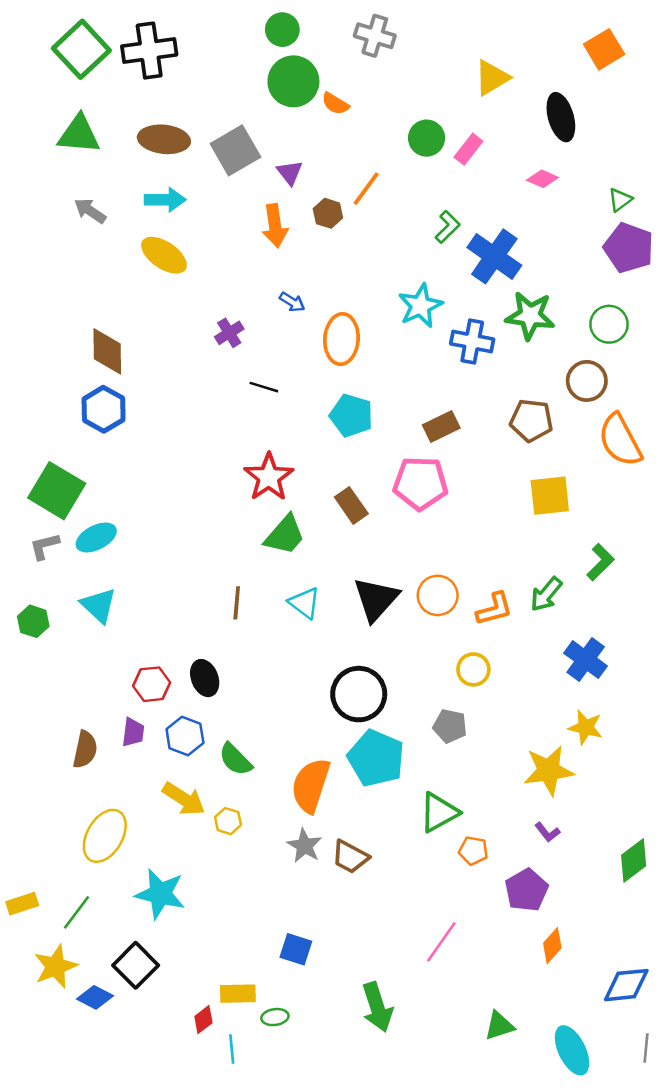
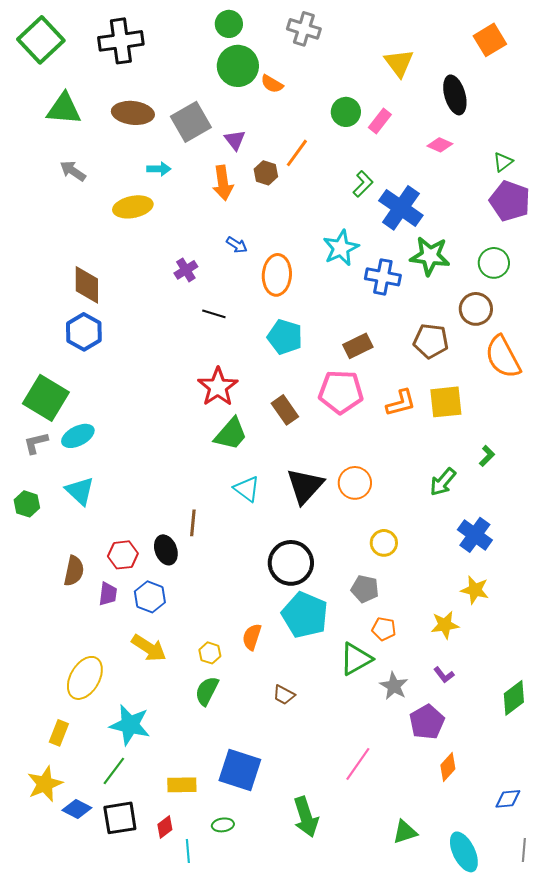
green square: (81, 49) -> (41, 40), moved
yellow triangle: (492, 78) -> (399, 63), turned -36
cyan arrow: (165, 200) -> (159, 169), moved, size x0.7
yellow ellipse: (164, 255) -> (133, 207), turned -45
green L-shape: (600, 562) -> (487, 456), size x0.7
brown line: (237, 603) -> (193, 523), moved
orange L-shape: (494, 609) -> (401, 403), moved
brown semicircle: (85, 750) -> (74, 571), moved
green semicircle: (235, 759) -> (207, 691), moved, turned 72
yellow star: (549, 771) -> (445, 625), size x0.7
orange semicircle: (311, 785) -> (252, 637), size x0.6
yellow hexagon: (228, 821) -> (210, 653), moved
gray star: (304, 846) -> (394, 686), moved
orange pentagon: (473, 851) -> (384, 629), moved
brown trapezoid: (350, 857) -> (284, 695), size x0.7
yellow rectangle: (22, 904) -> (59, 733), moved, turned -50
green line: (76, 912) -> (114, 771), moved
blue square: (296, 949) -> (240, 770), size x1.6
black square: (136, 965) -> (120, 818), moved, turned 36
blue diamond: (626, 985) -> (508, 799), size x0.7
yellow rectangle: (238, 994) -> (182, 785), moved

